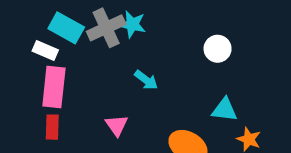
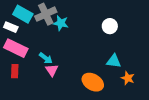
cyan star: (132, 24) -> (61, 23), moved
cyan arrow: (146, 80) -> (46, 58), moved
pink rectangle: (54, 87) -> (16, 48), turned -70

